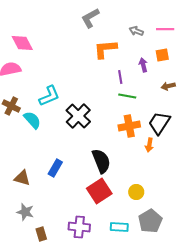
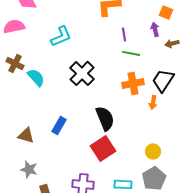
orange square: (162, 55) -> (166, 12), turned 32
purple arrow: (143, 65) -> (155, 29), moved
cyan L-shape: (49, 96) -> (61, 36), moved
yellow circle: (136, 192) -> (153, 151), moved

